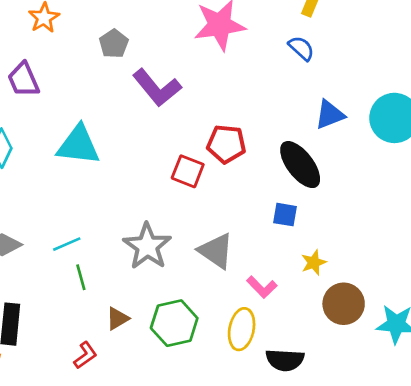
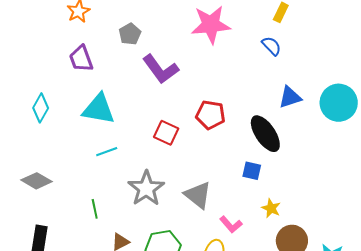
purple trapezoid: (23, 80) -> (81, 59), moved
red square: (188, 171) -> (166, 133), moved
cyan line: (67, 244) -> (107, 152), moved
yellow star: (314, 262) -> (271, 208), turned -30

